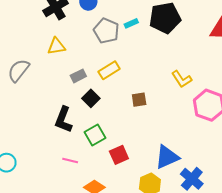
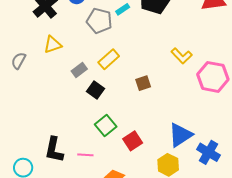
gray semicircle: (19, 70) -> (19, 61), moved, size x0.7
black L-shape: (63, 120) -> (54, 150), moved

